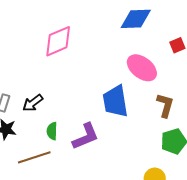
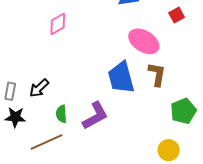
pink diamond: (58, 41) -> (58, 24), size x0.7
brown L-shape: (165, 105) -> (157, 74), moved

